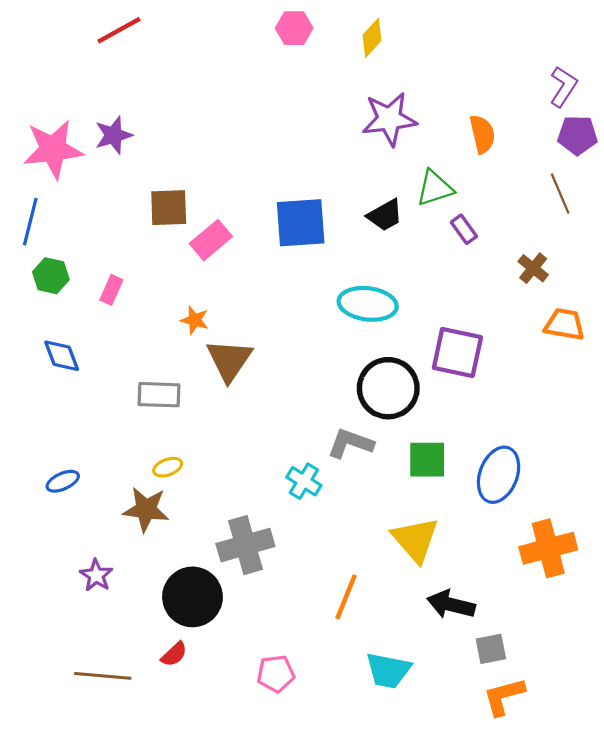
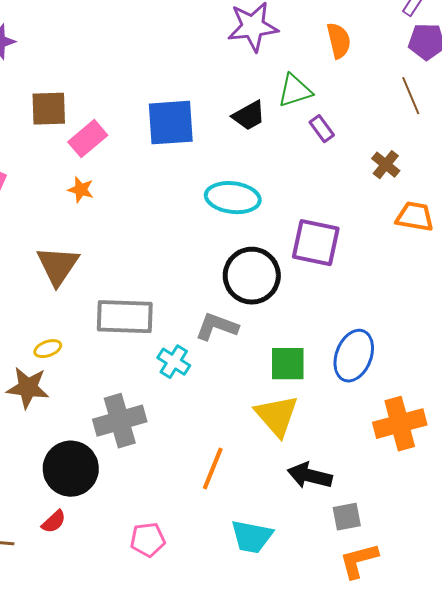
orange star: (195, 320) -> (81, 190), moved
brown triangle: (229, 360) -> (58, 266), moved
gray rectangle: (159, 395) -> (125, 317), moved, size x1.4
green square: (427, 460) -> (288, 364), moved

